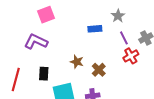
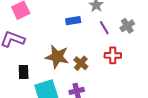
red cross: (131, 56) -> (113, 55), moved, turned 35
brown star: (77, 62) -> (57, 57), size x1.6

